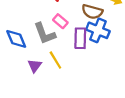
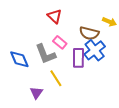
blue cross: (98, 30) -> (95, 50), turned 30
purple triangle: (35, 66) -> (36, 93), moved

